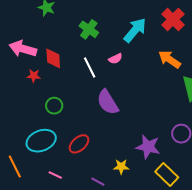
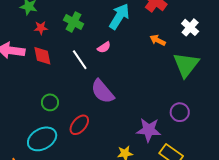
orange arrow: (170, 59) -> (158, 40), size x0.7
red star: (34, 76) -> (41, 28), moved
red ellipse: (79, 144) -> (79, 125), moved

